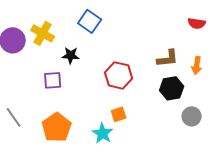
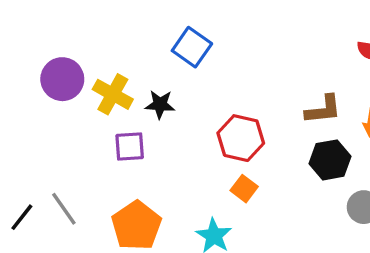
yellow cross: (43, 33) -> (113, 94), moved
orange square: (119, 114) -> (244, 189), moved, turned -35

